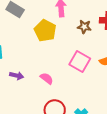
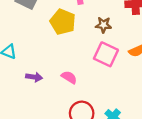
brown star: (84, 27) -> (103, 25), moved

